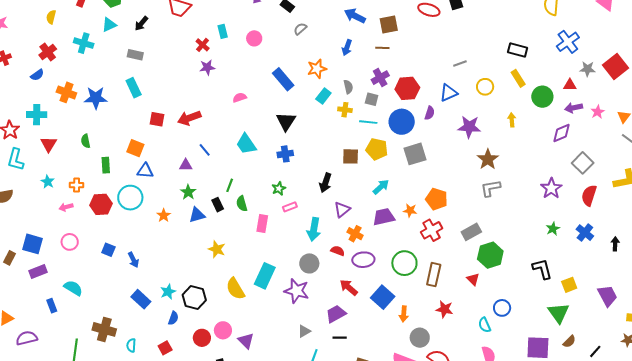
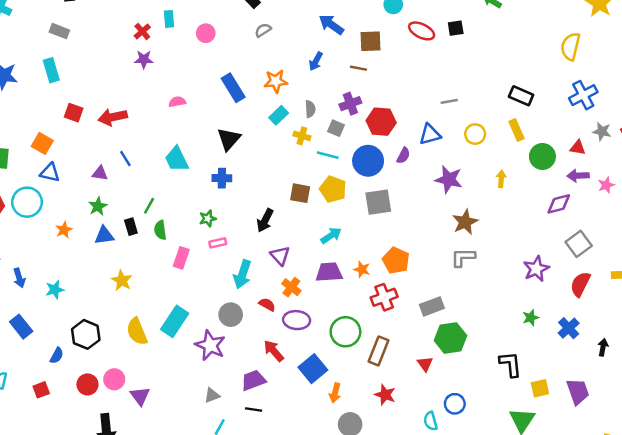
purple triangle: (342, 209) -> (280, 256), turned -42
cyan star: (168, 292) -> (55, 290), moved
purple trapezoid: (607, 296) -> (578, 392), moved

